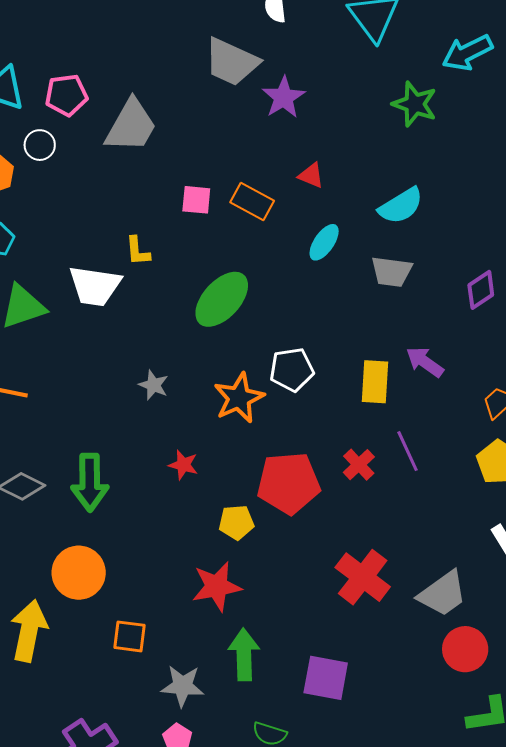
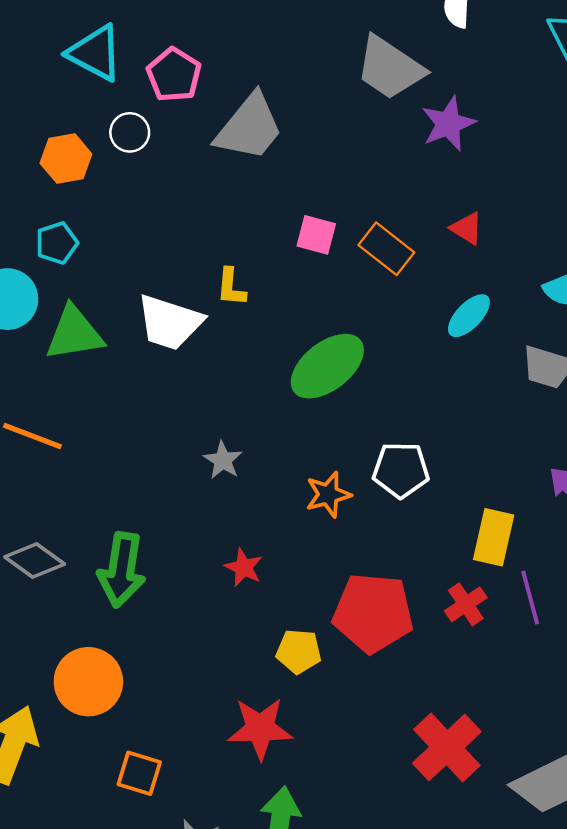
pink pentagon: (66, 95) -> (174, 75), turned 30
yellow rectangle: (375, 382) -> (494, 537), moved
orange star: (239, 398) -> (328, 495), size x0.7

